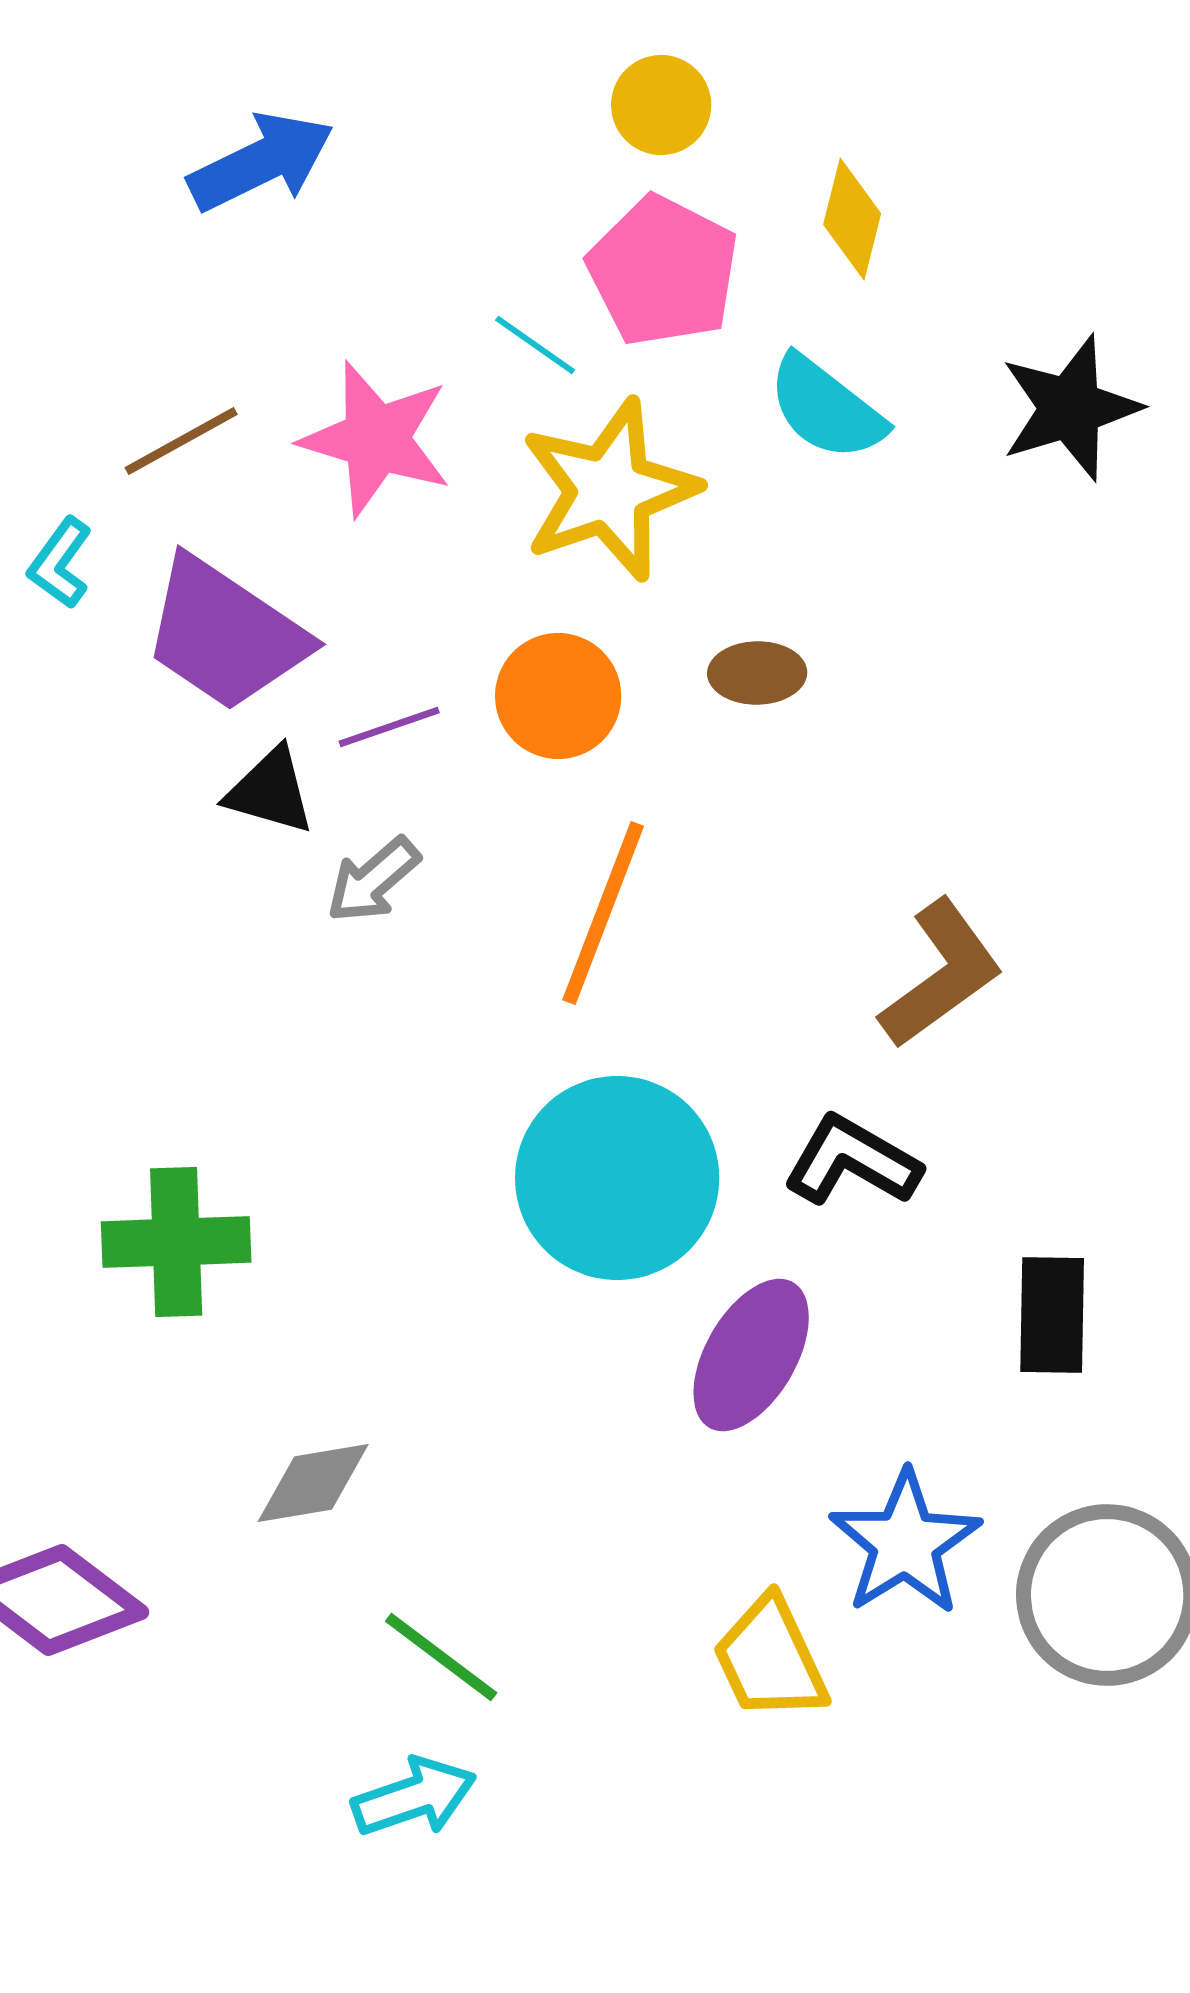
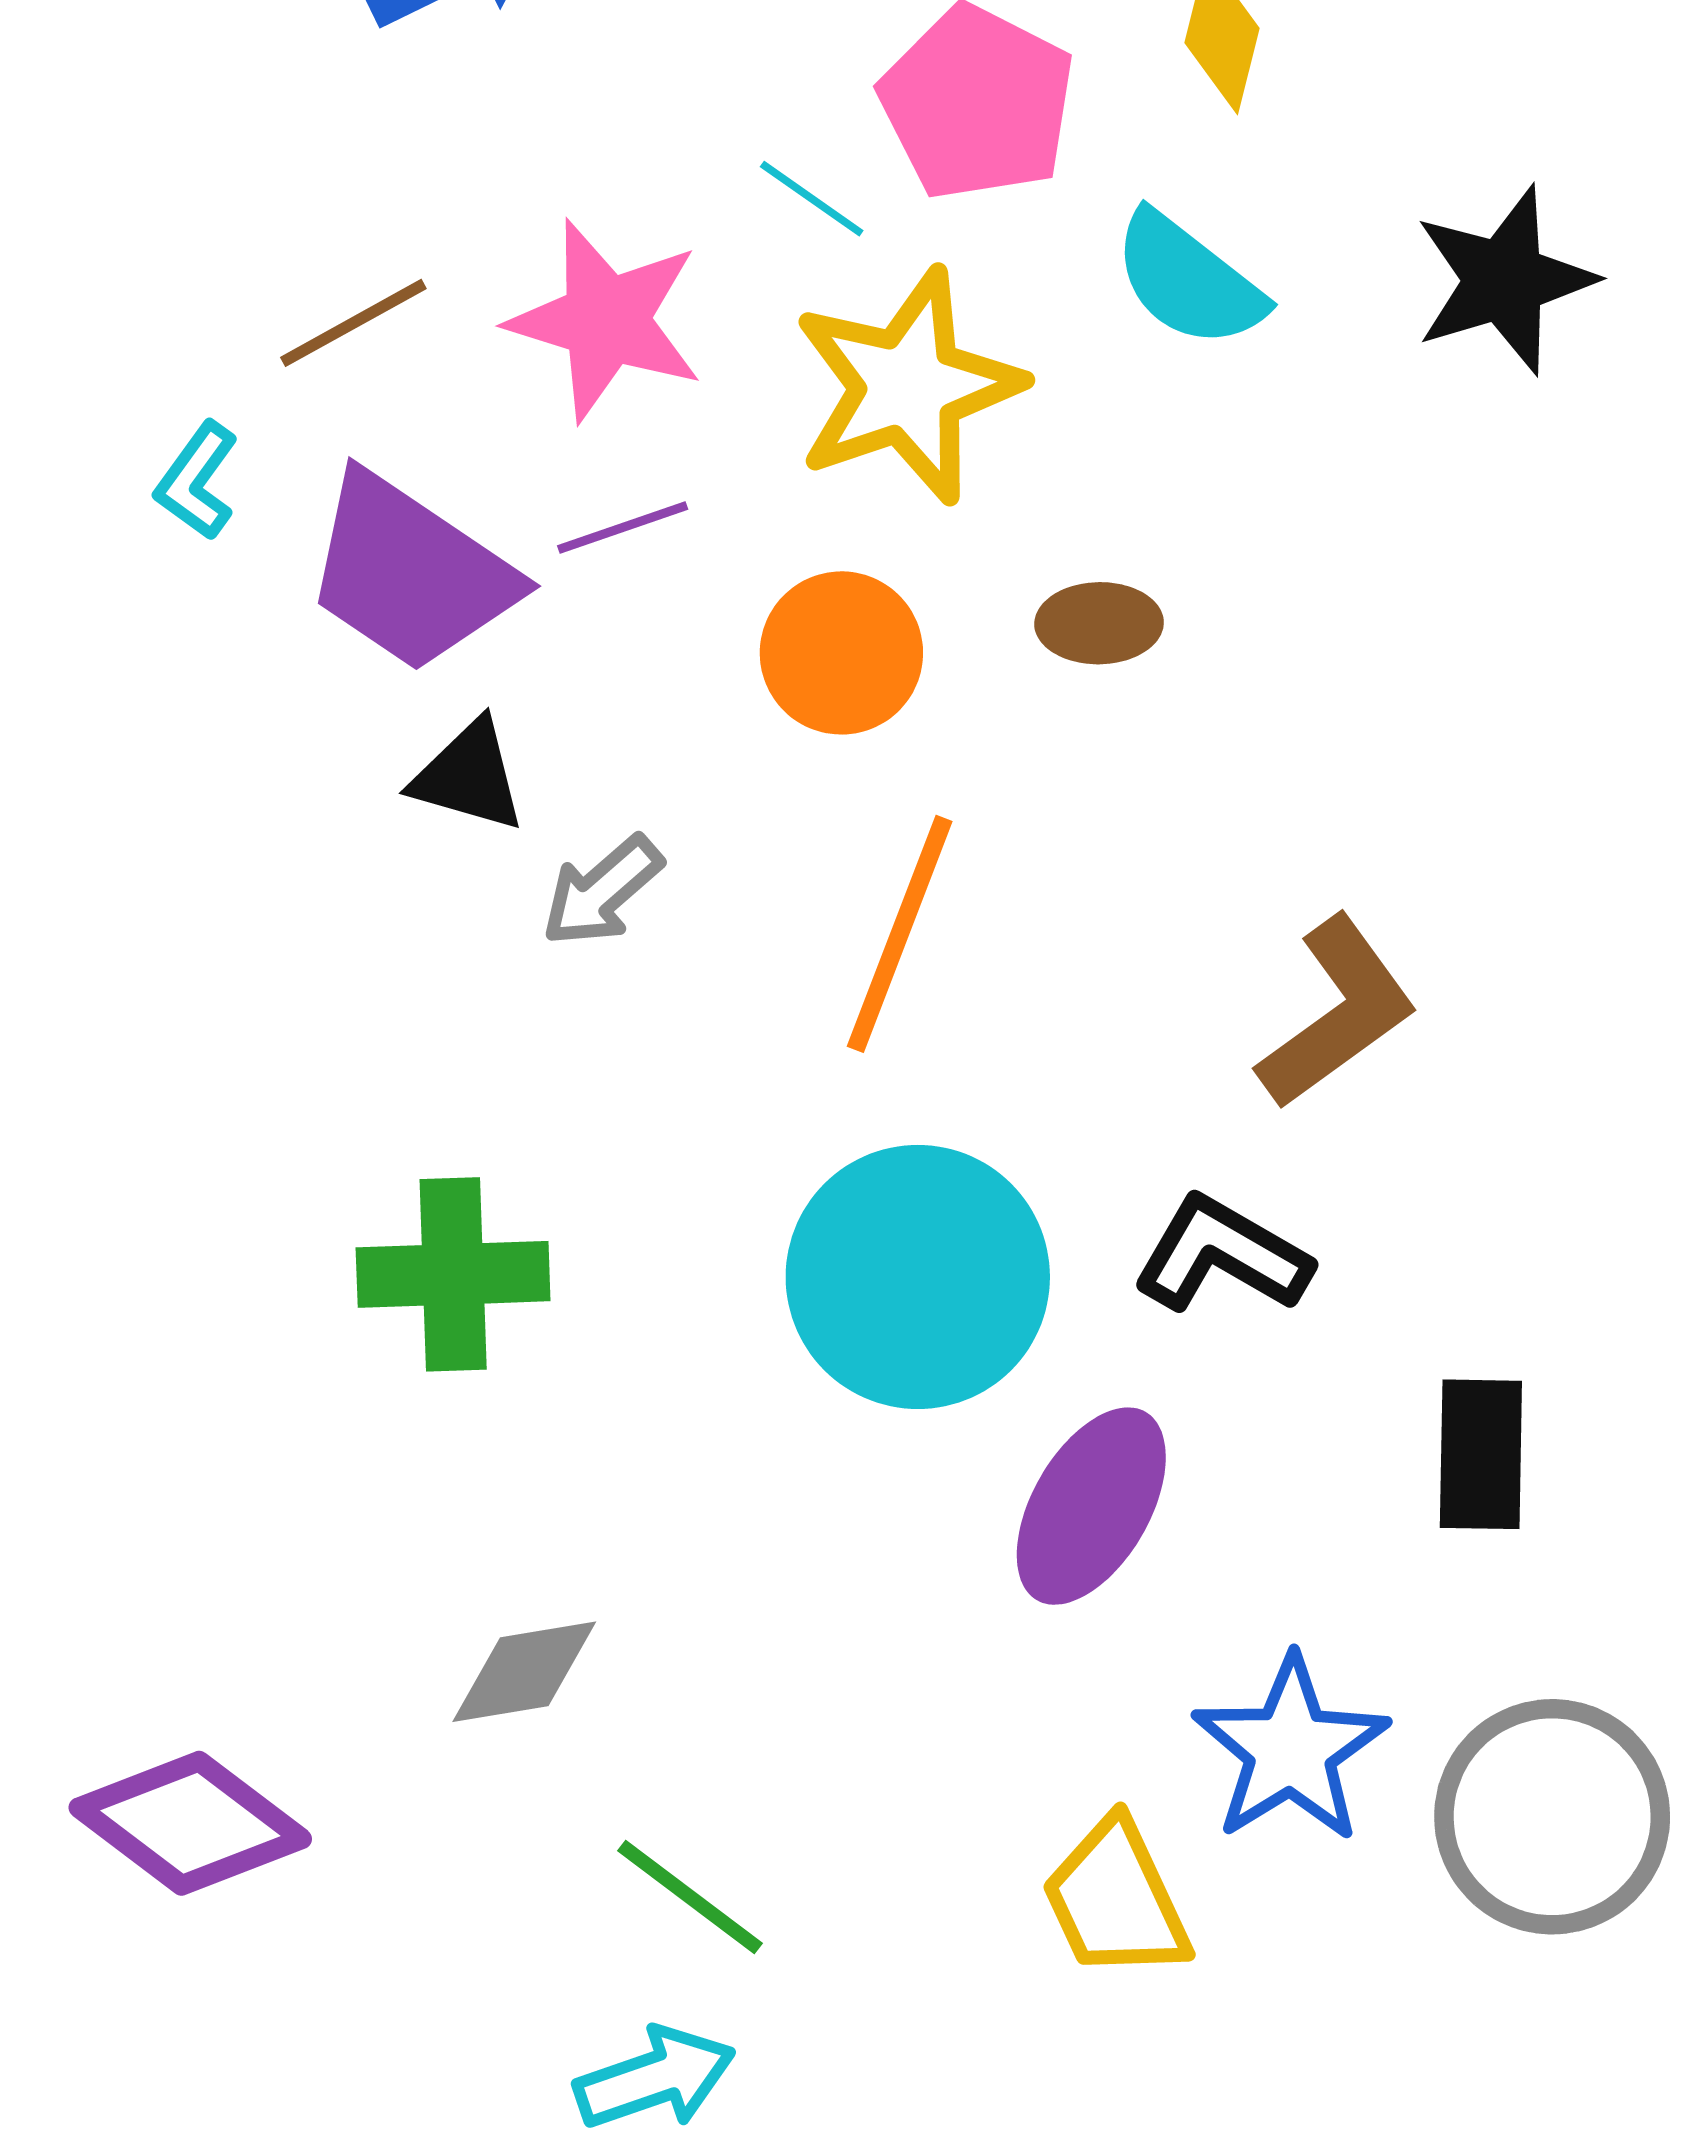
purple line: (389, 727) -> (623, 527), moved
green cross: (176, 1242) -> (453, 1274), moved

